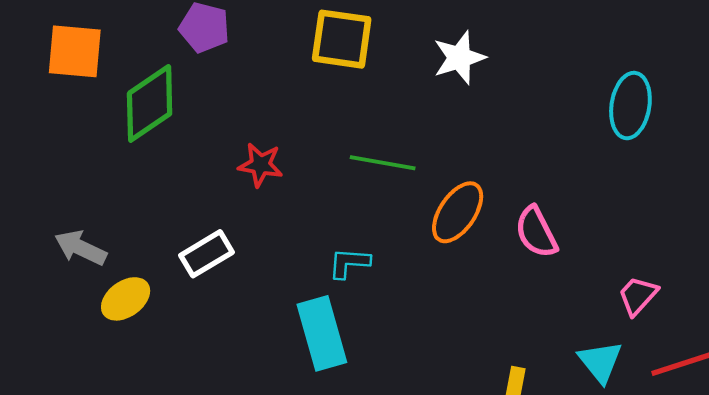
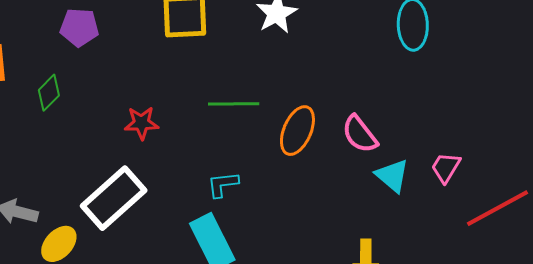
green diamond: (150, 103) -> (49, 93), size x0.6
white rectangle: (206, 254) -> (114, 198), size x1.6
cyan triangle: (600, 362) -> (392, 176), moved

